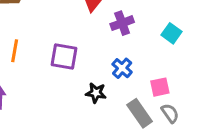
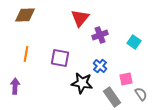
black star: (96, 93) -> (82, 83), size x1.5
gray semicircle: (170, 113) -> (141, 94), moved

